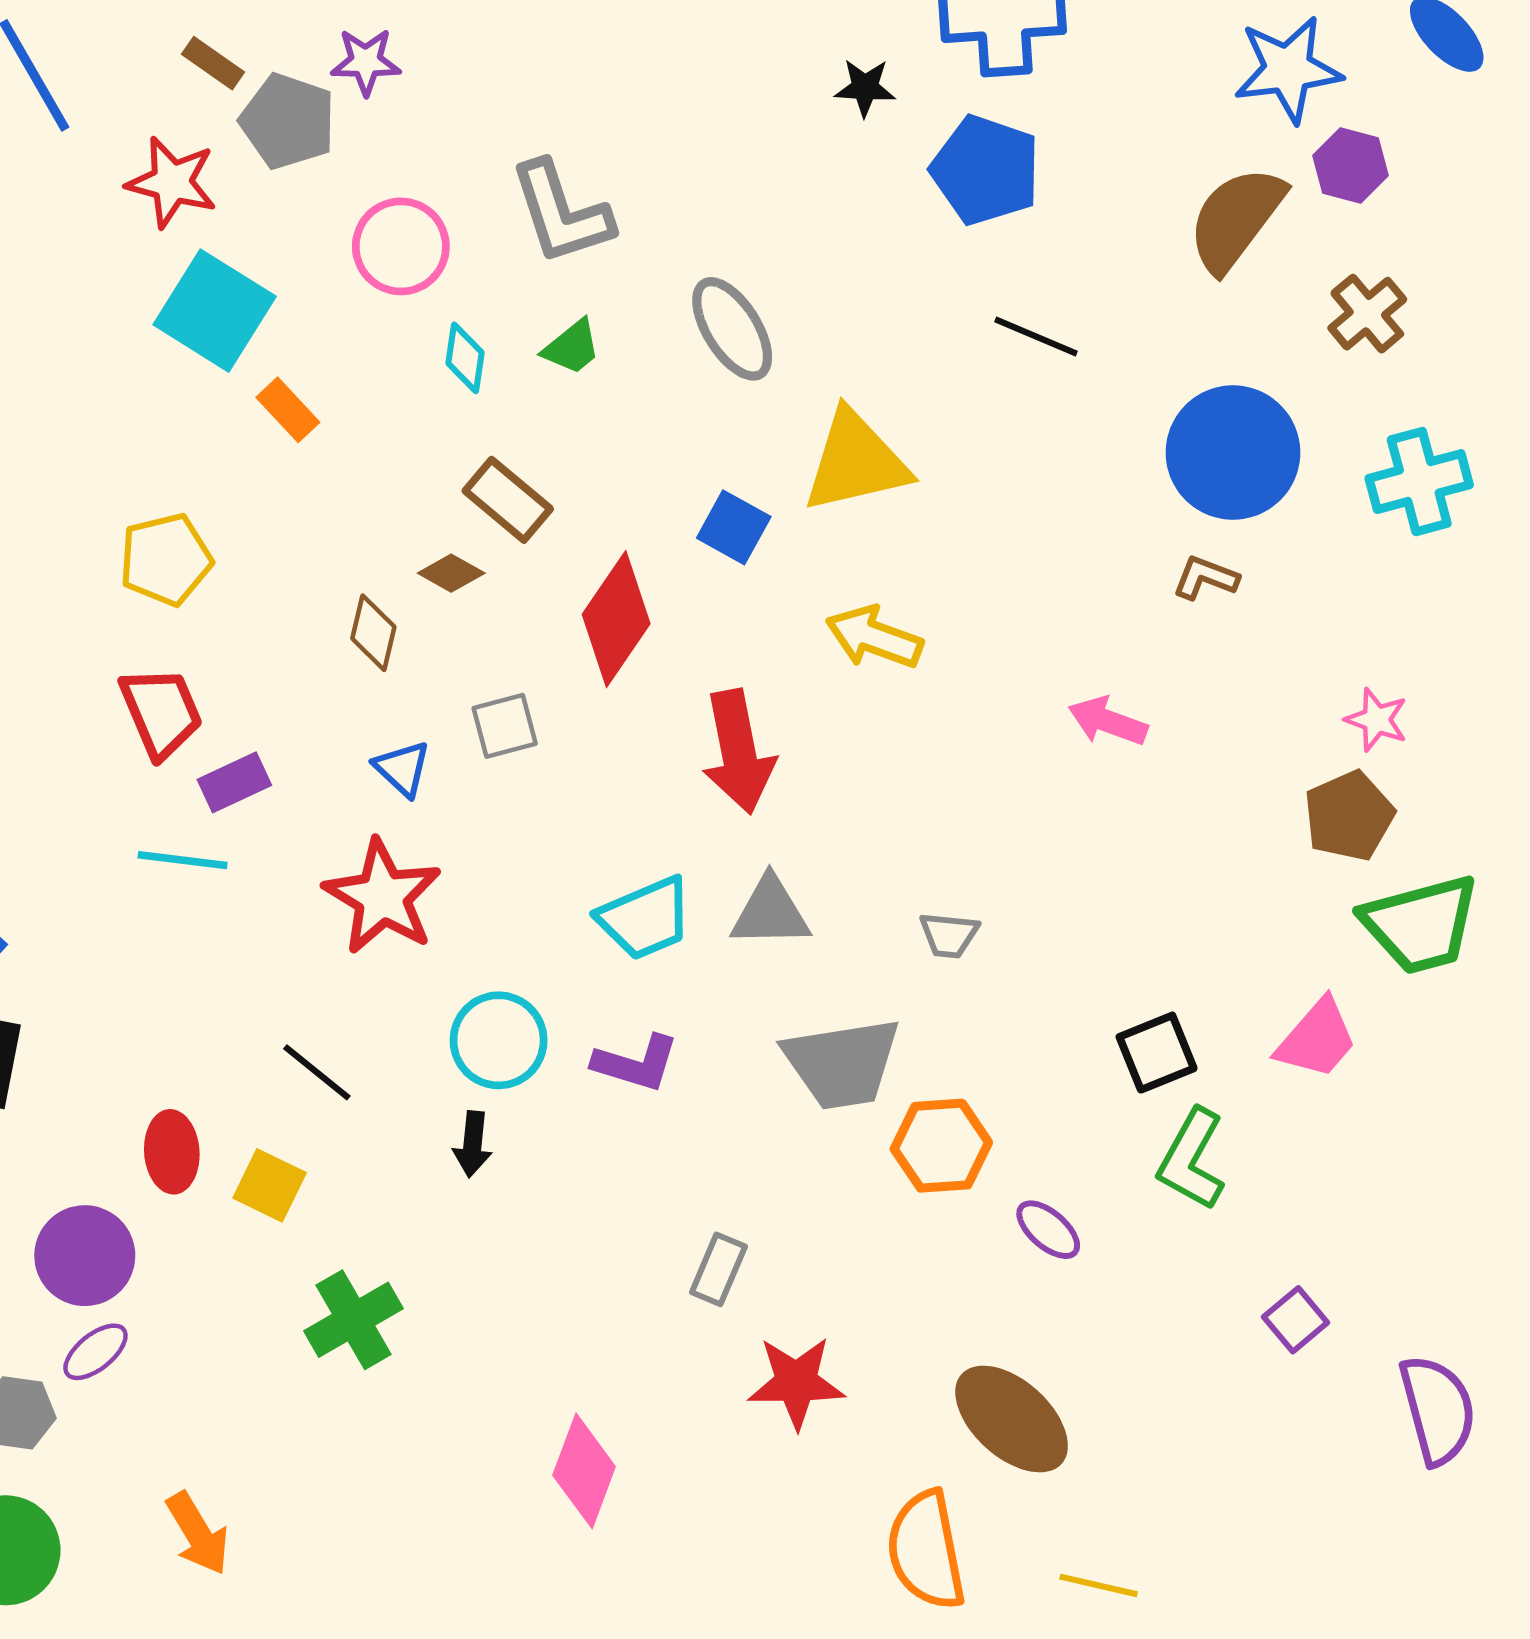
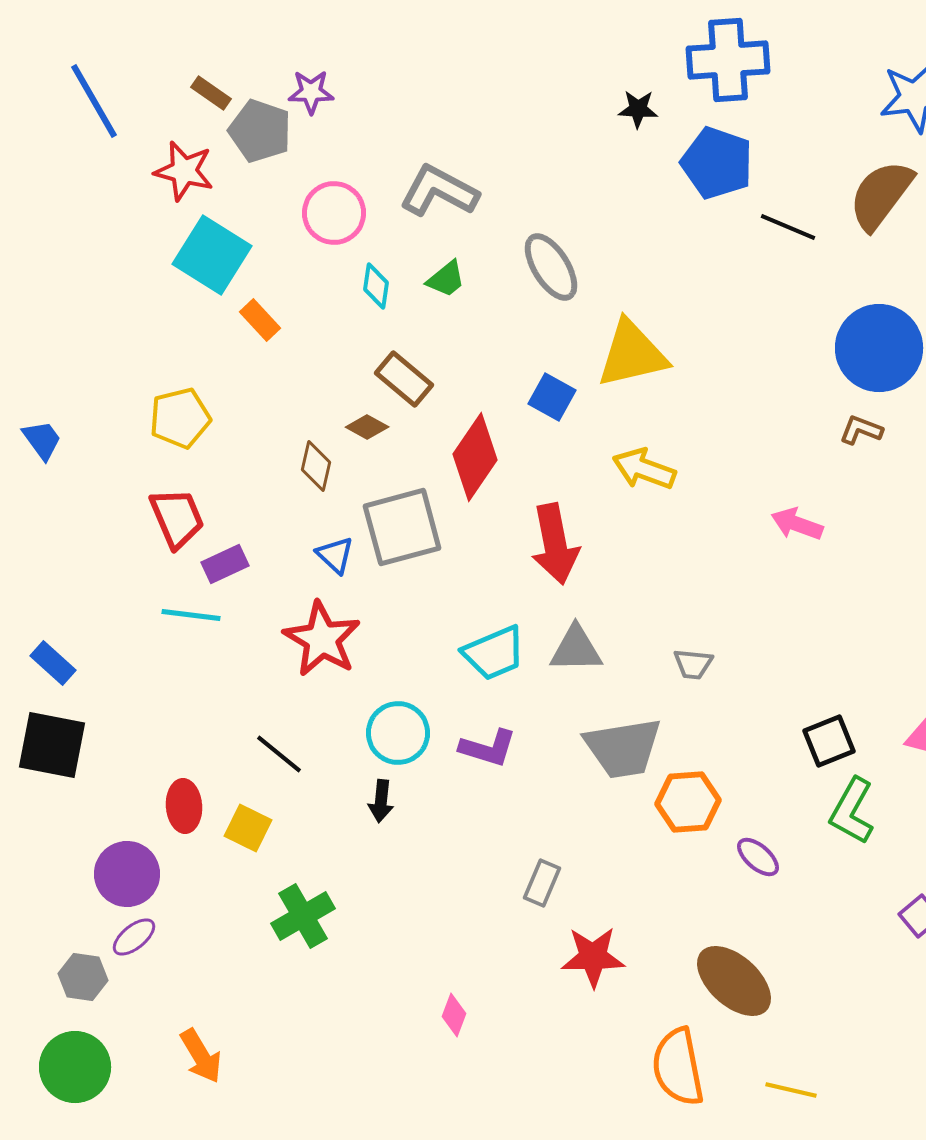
gray L-shape: (561, 213) -> (439, 191), turned 136
black line: (1036, 336) -> (788, 227), moved
gray square: (505, 726) -> (402, 527), size x1.8
pink diamond: (584, 1471) -> (454, 1015), size x0.6

